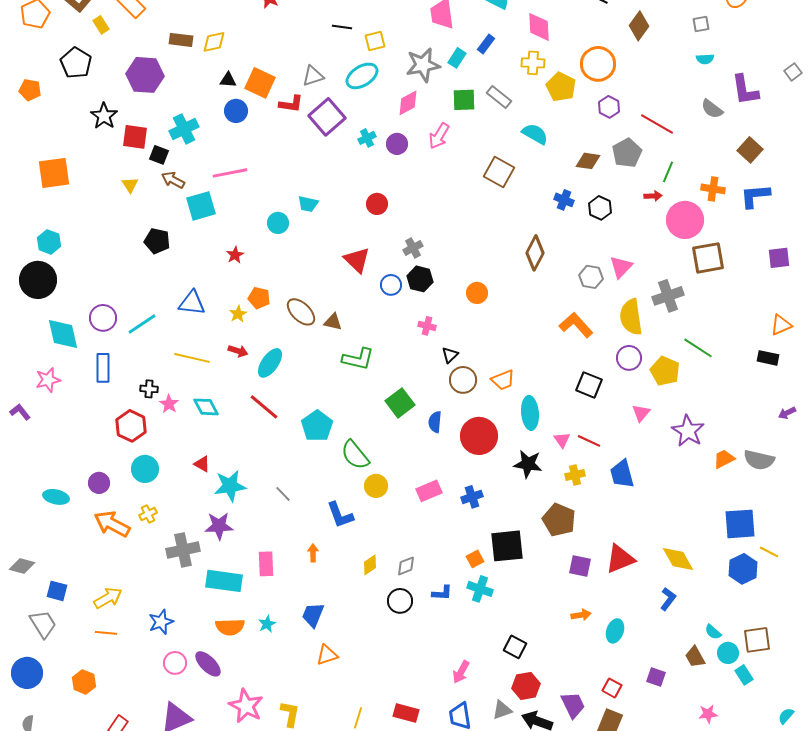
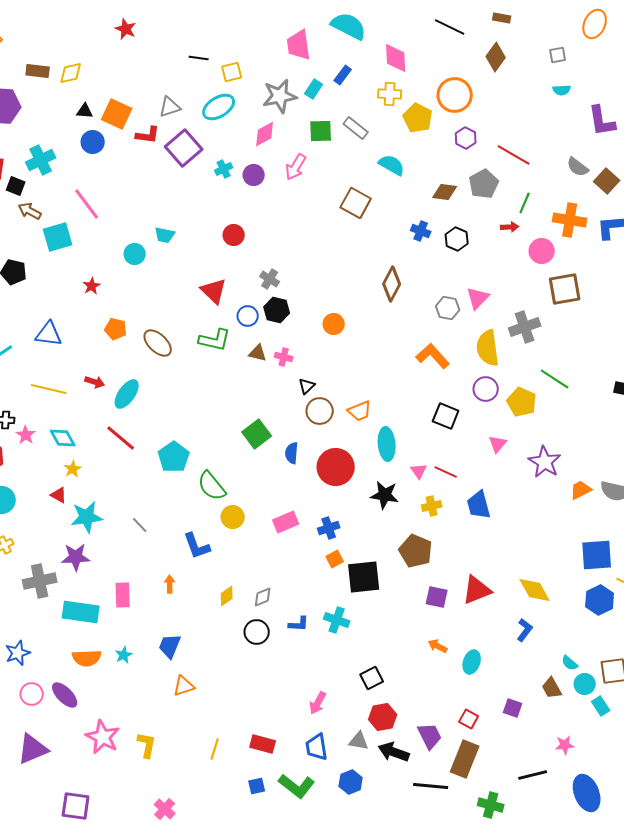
gray semicircle: (712, 109) -> (578, 167), moved
pink line: (230, 173) -> (87, 204), turned 64
orange cross: (713, 189) -> (570, 220), size x1.4
pink circle: (685, 220) -> (542, 251), size x0.7
gray cross: (413, 248) -> (270, 279), turned -30
yellow star: (238, 314) -> (73, 469), moved
brown triangle: (333, 322) -> (258, 353), moved
green L-shape: (358, 359) -> (215, 340), moved
orange square: (475, 559) -> (335, 559), moved
orange arrow: (581, 615) -> (438, 646), turned -144
black square: (515, 647) -> (372, 678), turned 35
gray triangle: (502, 710) -> (359, 741), turned 30

